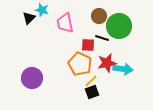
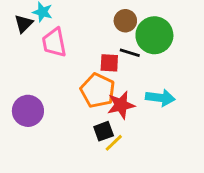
pink trapezoid: (65, 23) -> (54, 43), moved
red star: (107, 63) -> (121, 105), moved
yellow line: (91, 81) -> (114, 143), moved
black square: (92, 92) -> (104, 131), moved

